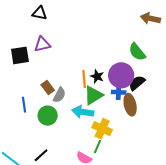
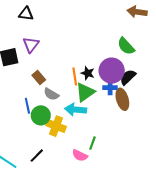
purple triangle: (42, 44) -> (31, 45), turned -36
brown rectangle: (48, 88) -> (39, 77), moved
gray semicircle: (59, 95) -> (51, 94), turned 98
blue line: (24, 105) -> (27, 106), moved
yellow cross: (102, 129) -> (56, 126), moved

